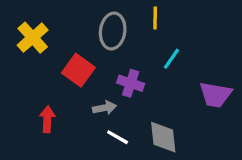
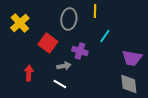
white line: (118, 137) -> (60, 84), moved
gray diamond: (163, 137) -> (129, 84), moved

